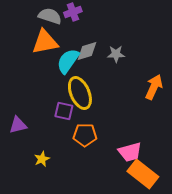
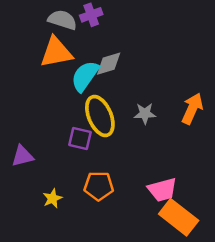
gray star: (116, 54) -> (145, 114), moved
orange pentagon: (85, 135) -> (99, 186), moved

